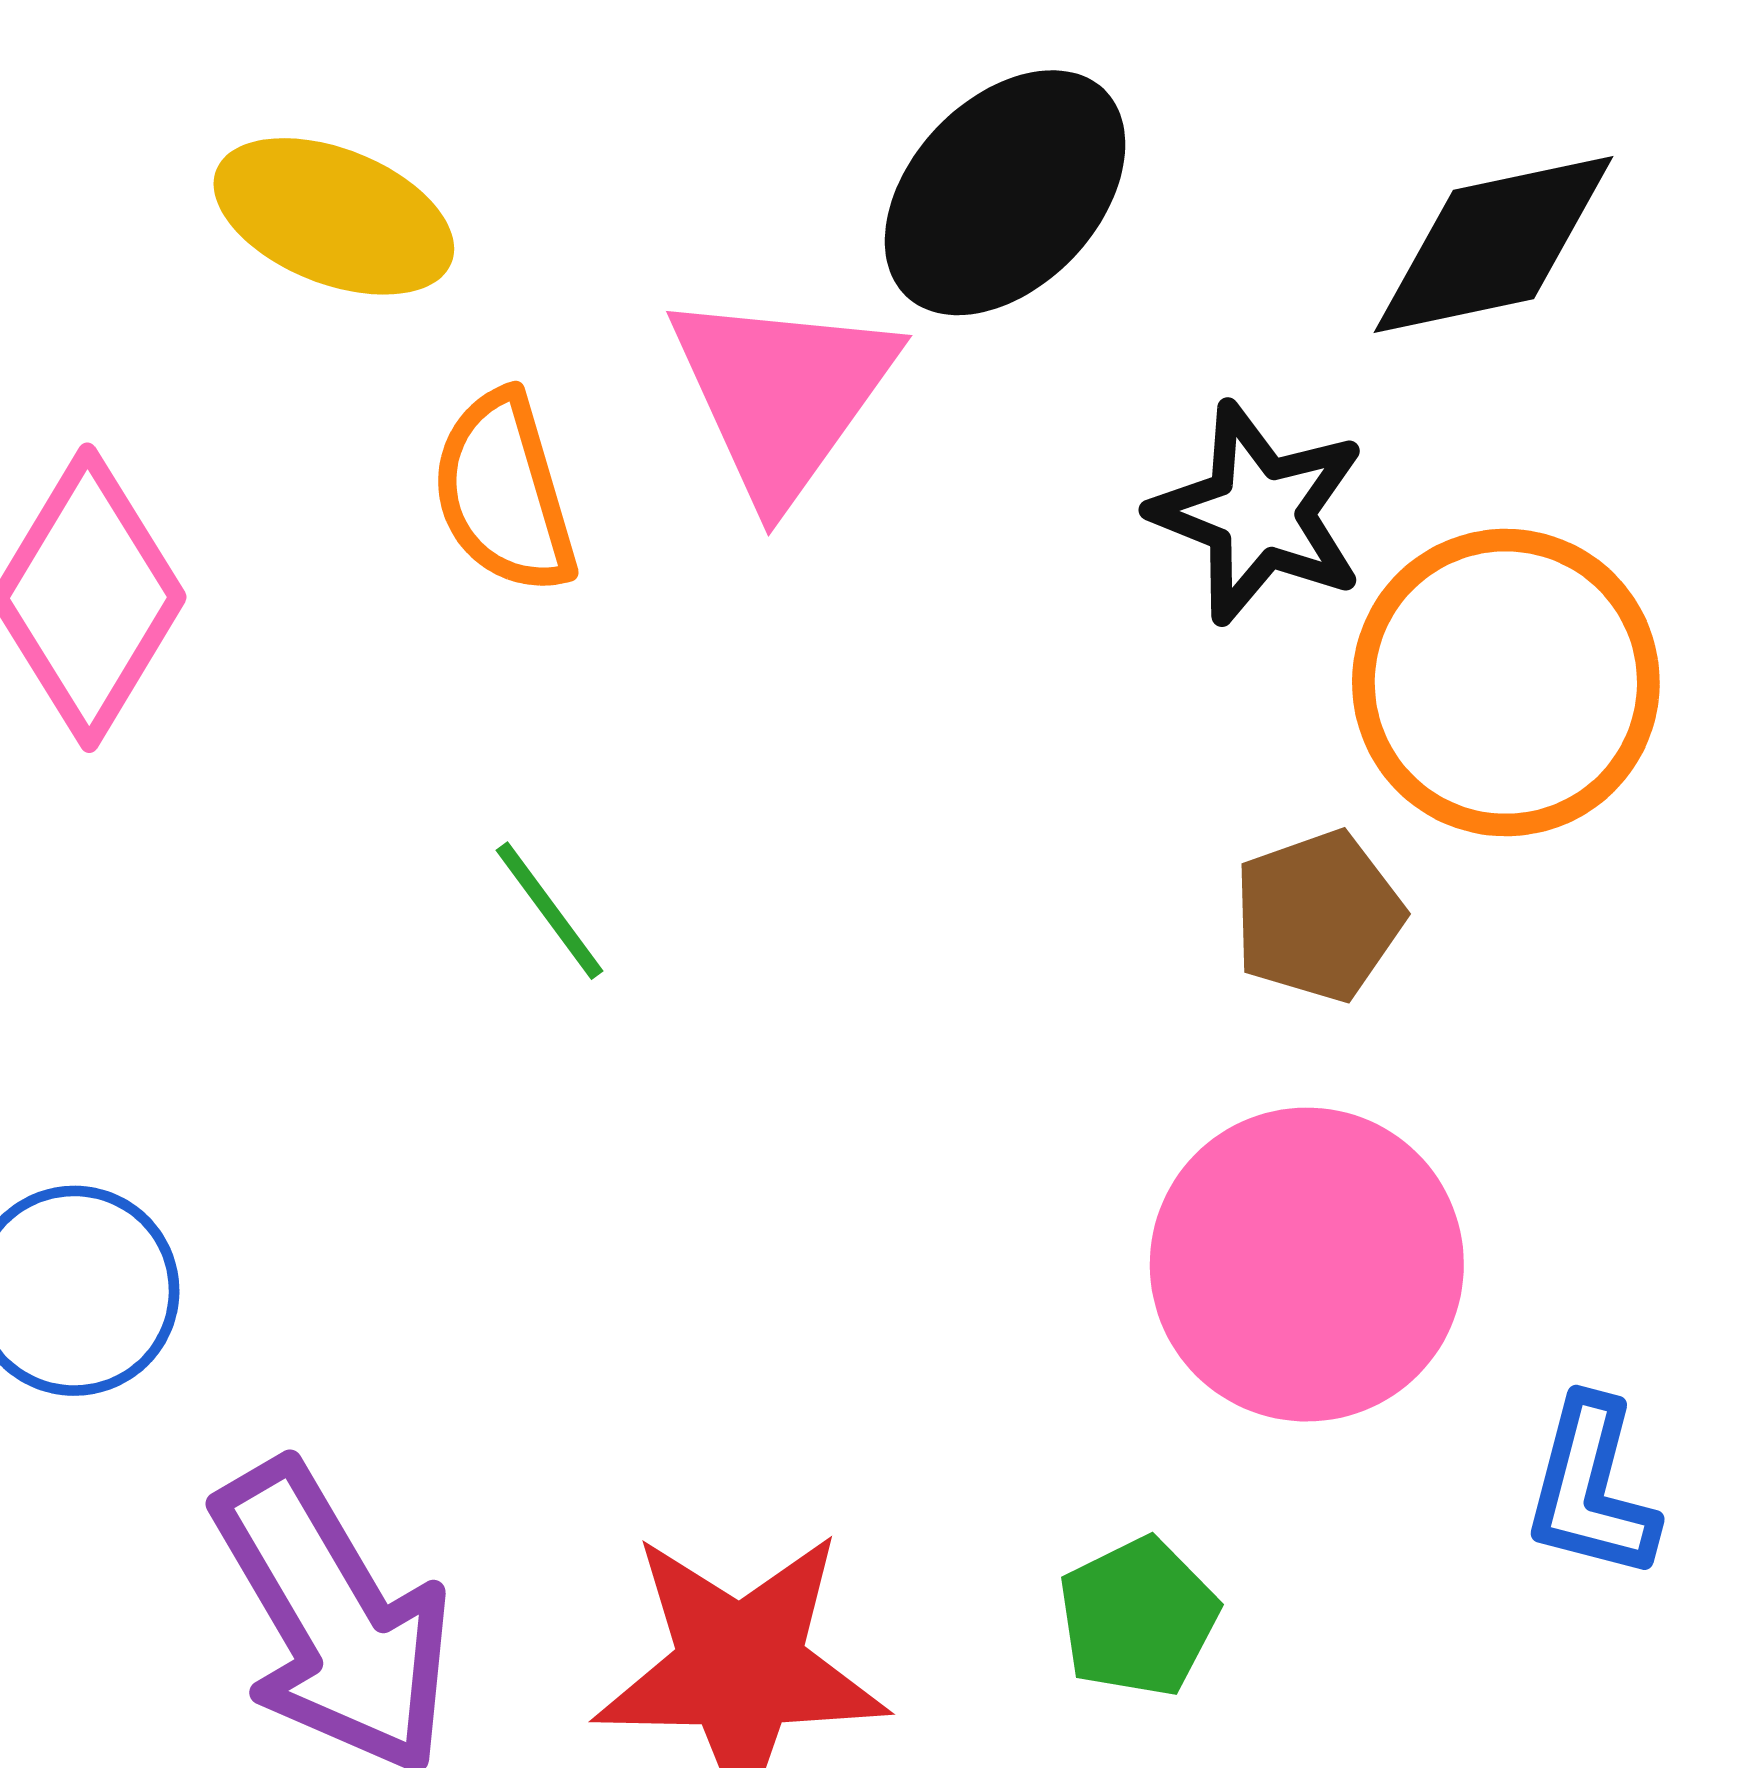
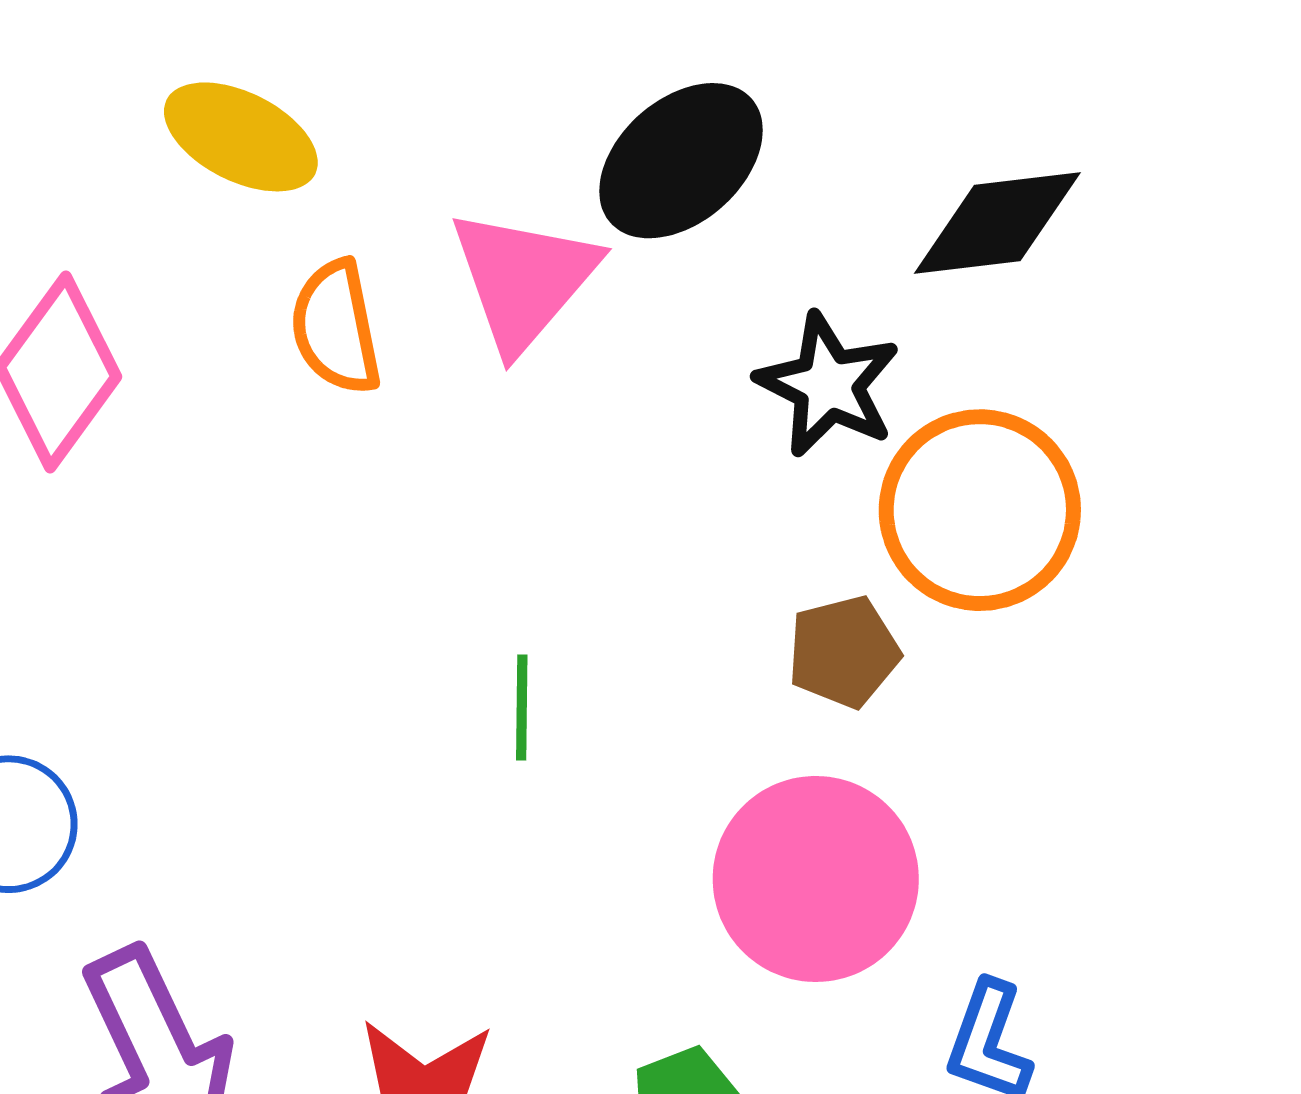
green line: (549, 911) -> (522, 708), moved, turned 32

